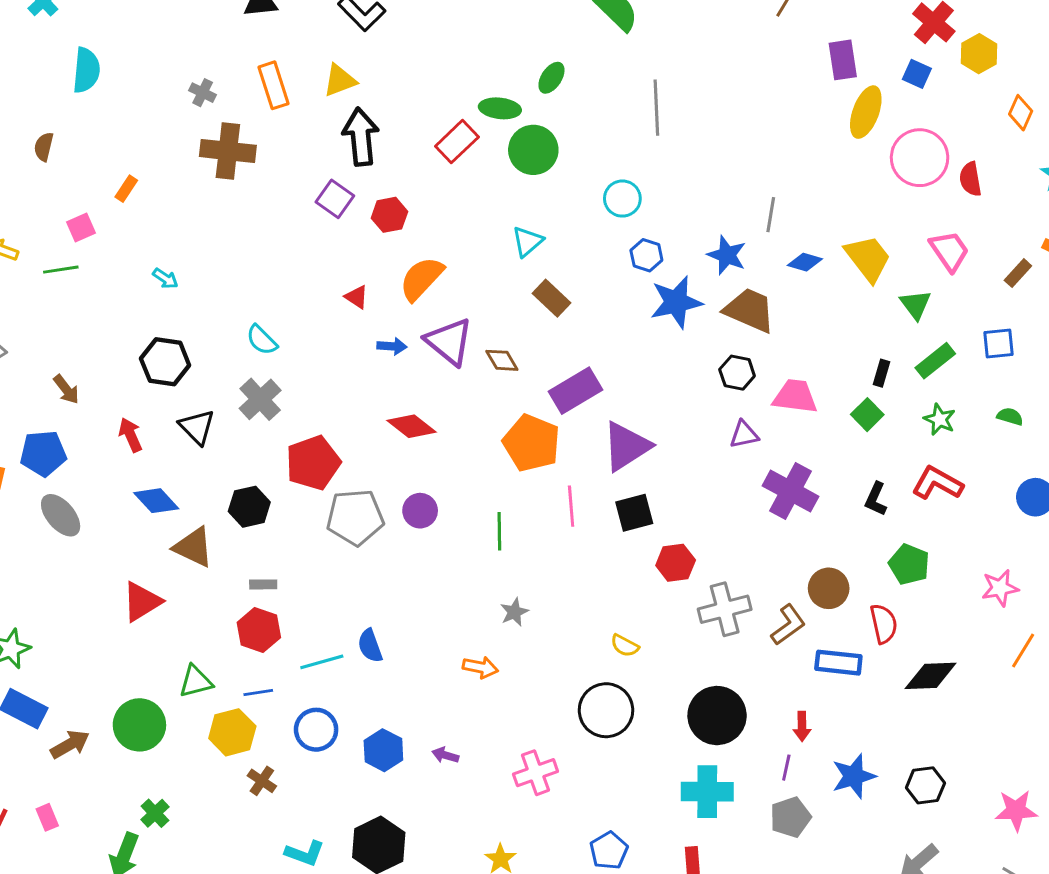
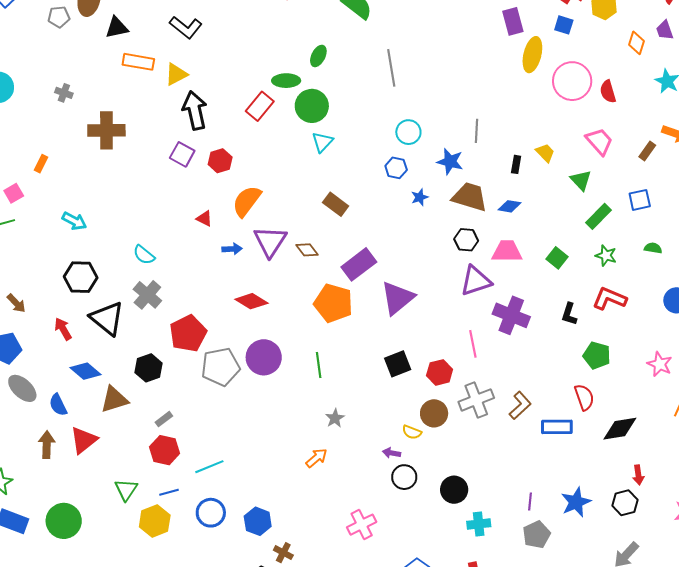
orange rectangle: (274, 85) -> (138, 62), moved, turned -56
gray cross: (203, 93) -> (64, 93), moved
cyan circle: (622, 199) -> (408, 132), moved
cyan triangle: (528, 241) -> (322, 142), moved
yellow trapezoid: (868, 258) -> (545, 153), size x0.6
blue diamond: (805, 262) -> (510, 206), moved
cyan arrow: (165, 278) -> (74, 221), size x1.4
blue star: (676, 302) -> (420, 197), size x0.5
purple triangle: (449, 342) -> (270, 241), turned 30
black rectangle: (881, 373) -> (516, 164), moved
black triangle: (197, 427) -> (107, 318), size x1.4
purple triangle: (744, 435) -> (476, 281), size x1.6
pink line: (571, 506) -> (473, 344), moved
purple circle: (420, 511) -> (264, 357), size x1.5
black square: (634, 513) -> (398, 364), moved
brown triangle: (193, 547) -> (114, 400), turned -36
gray rectangle: (263, 584) -> (164, 419), turned -30
brown circle: (829, 588) -> (434, 413), moved
pink star: (1000, 588) -> (660, 364), turned -30
blue semicircle: (370, 646) -> (58, 405), moved
orange arrow: (480, 667) -> (316, 458), turned -45
green triangle: (196, 681) -> (126, 490), turned -35
black circle: (606, 710) -> (404, 477), size x0.7
black circle: (717, 716) -> (454, 490), moved, size x0.7
green circle: (139, 725) -> (64, 521), moved
red arrow: (802, 726) -> (638, 475), moved
brown arrow: (70, 744) -> (47, 445), moved, turned -52
purple arrow: (445, 755) -> (392, 453), moved
brown cross: (262, 781) -> (283, 553), moved
cyan cross: (707, 792) -> (479, 524), size x0.7

